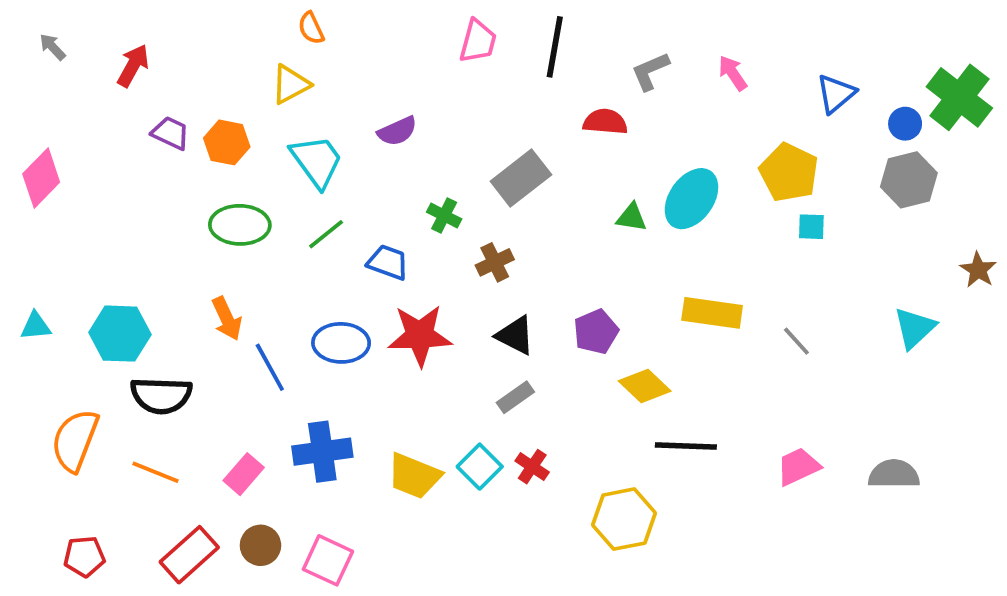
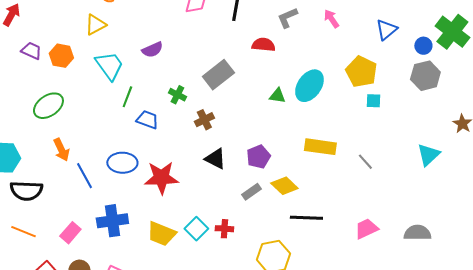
green ellipse: (240, 225) -> (48, 106), moved, turned -36
green line: (326, 234) -> (127, 97), moved, turned -30
red star: (420, 335) -> (161, 178), moved
gray rectangle: (515, 397) -> (251, 192), moved
red cross: (532, 467) -> (224, 229), turned -30

